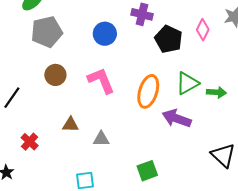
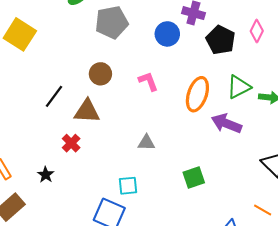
gray pentagon: (47, 32) -> (112, 22), moved
blue circle: (105, 34) -> (167, 34), moved
pink L-shape: (101, 81) -> (148, 81), size x0.7
brown triangle: (70, 125) -> (87, 111), moved, size x1.5

